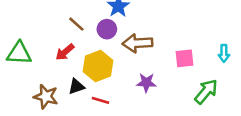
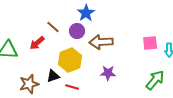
red arrow: (65, 52) -> (37, 43), moved
pink square: (184, 58) -> (150, 43), moved
brown star: (46, 97) -> (29, 84), turned -30

